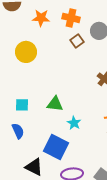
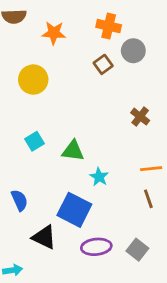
orange cross: (71, 18) -> (109, 26), moved
cyan square: (22, 105) -> (35, 141), moved, turned -32
blue semicircle: (18, 131) -> (19, 200), moved

